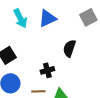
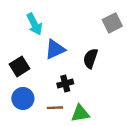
blue triangle: (47, 18) -> (55, 49), moved

